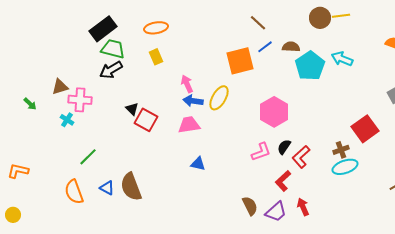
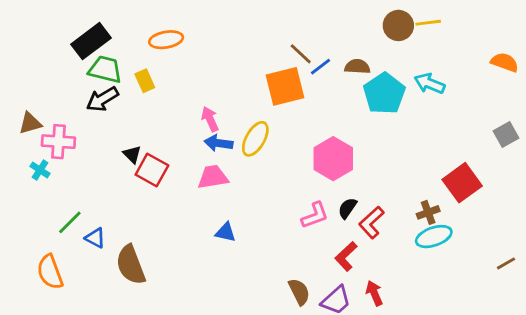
brown line: (258, 23) -> (301, 54), moved
yellow rectangle: (156, 57) -> (145, 81), moved
blue triangle: (107, 188) -> (95, 238), moved

